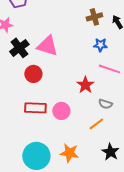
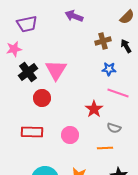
pink triangle: (47, 46) -> (56, 70), turned 45
red rectangle: (35, 108) -> (32, 132), moved
orange line: (96, 124) -> (105, 148), turned 35

